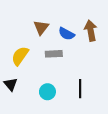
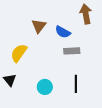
brown arrow: (91, 31) -> (86, 14), moved
gray rectangle: (54, 54) -> (72, 51), moved

